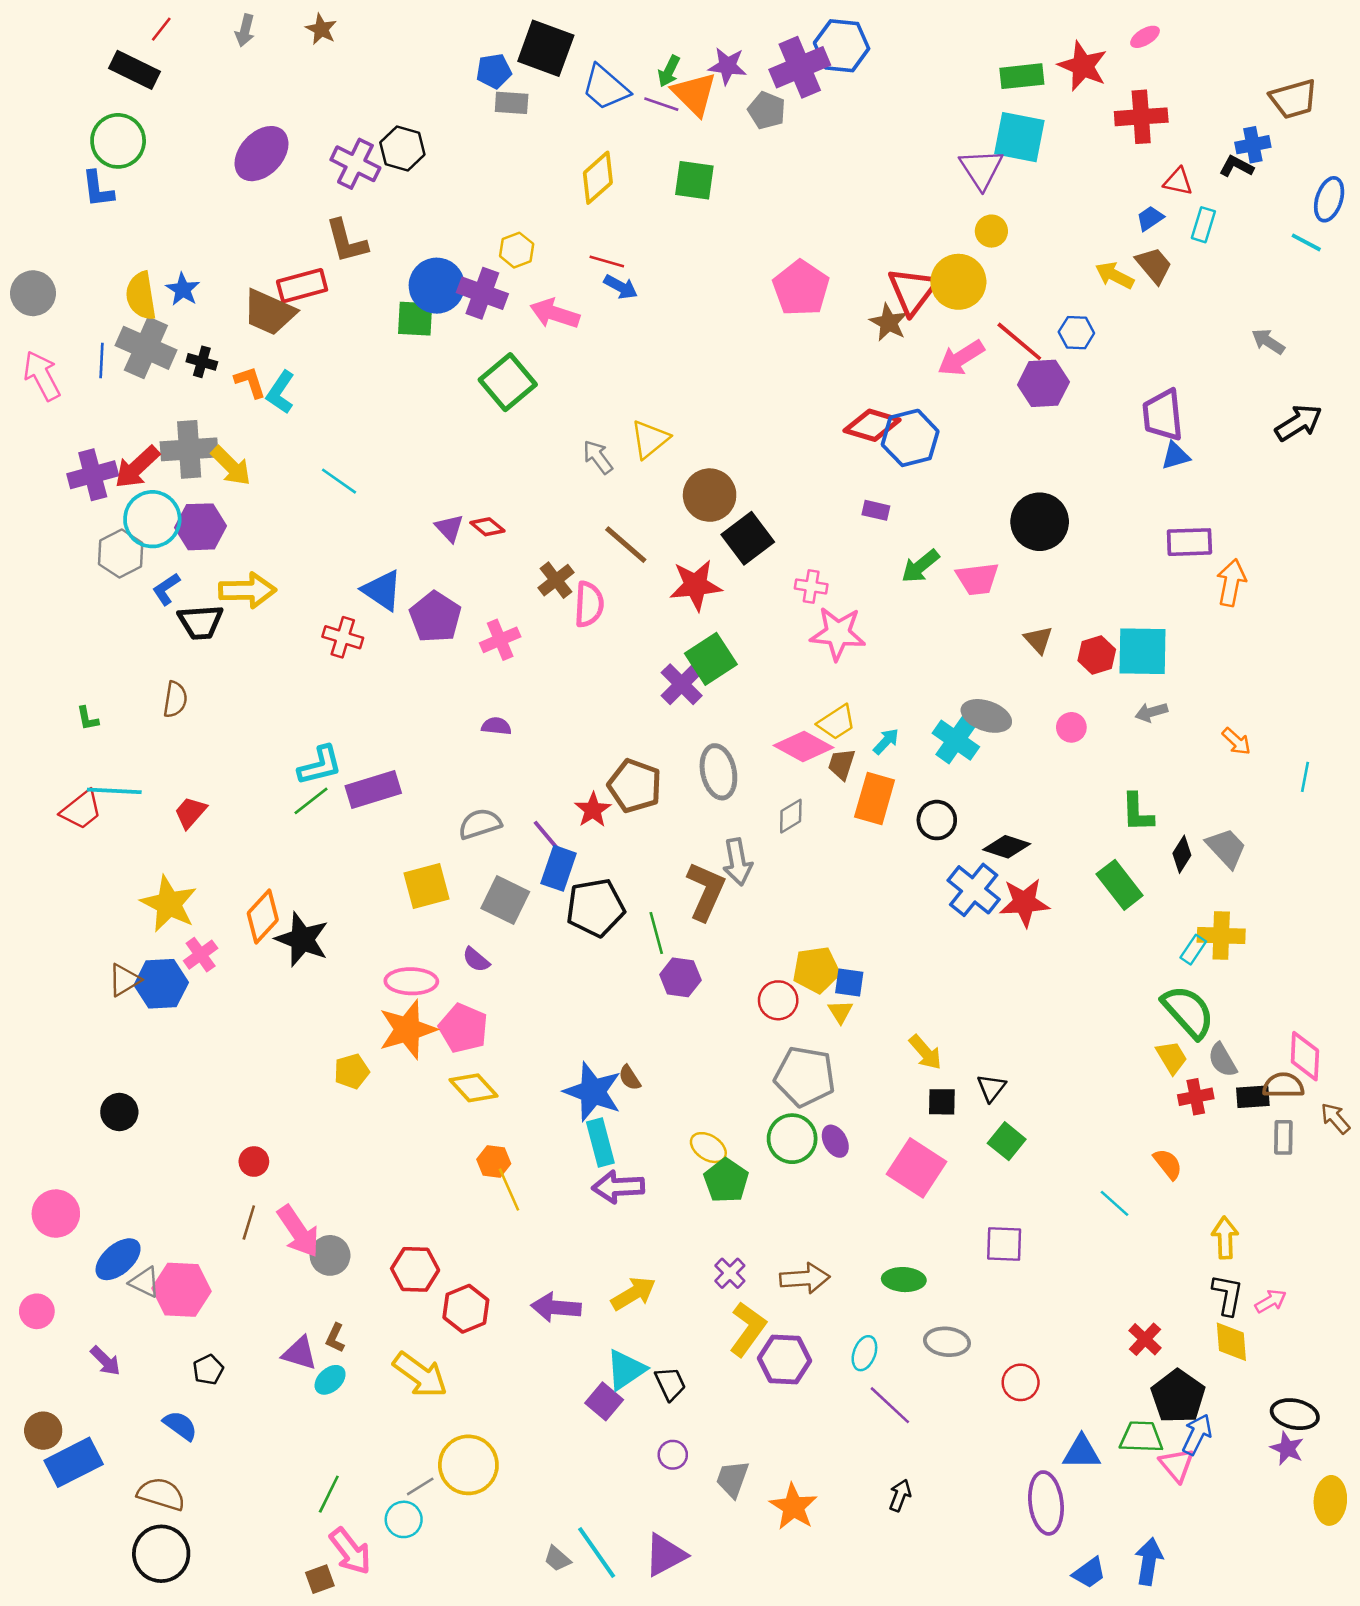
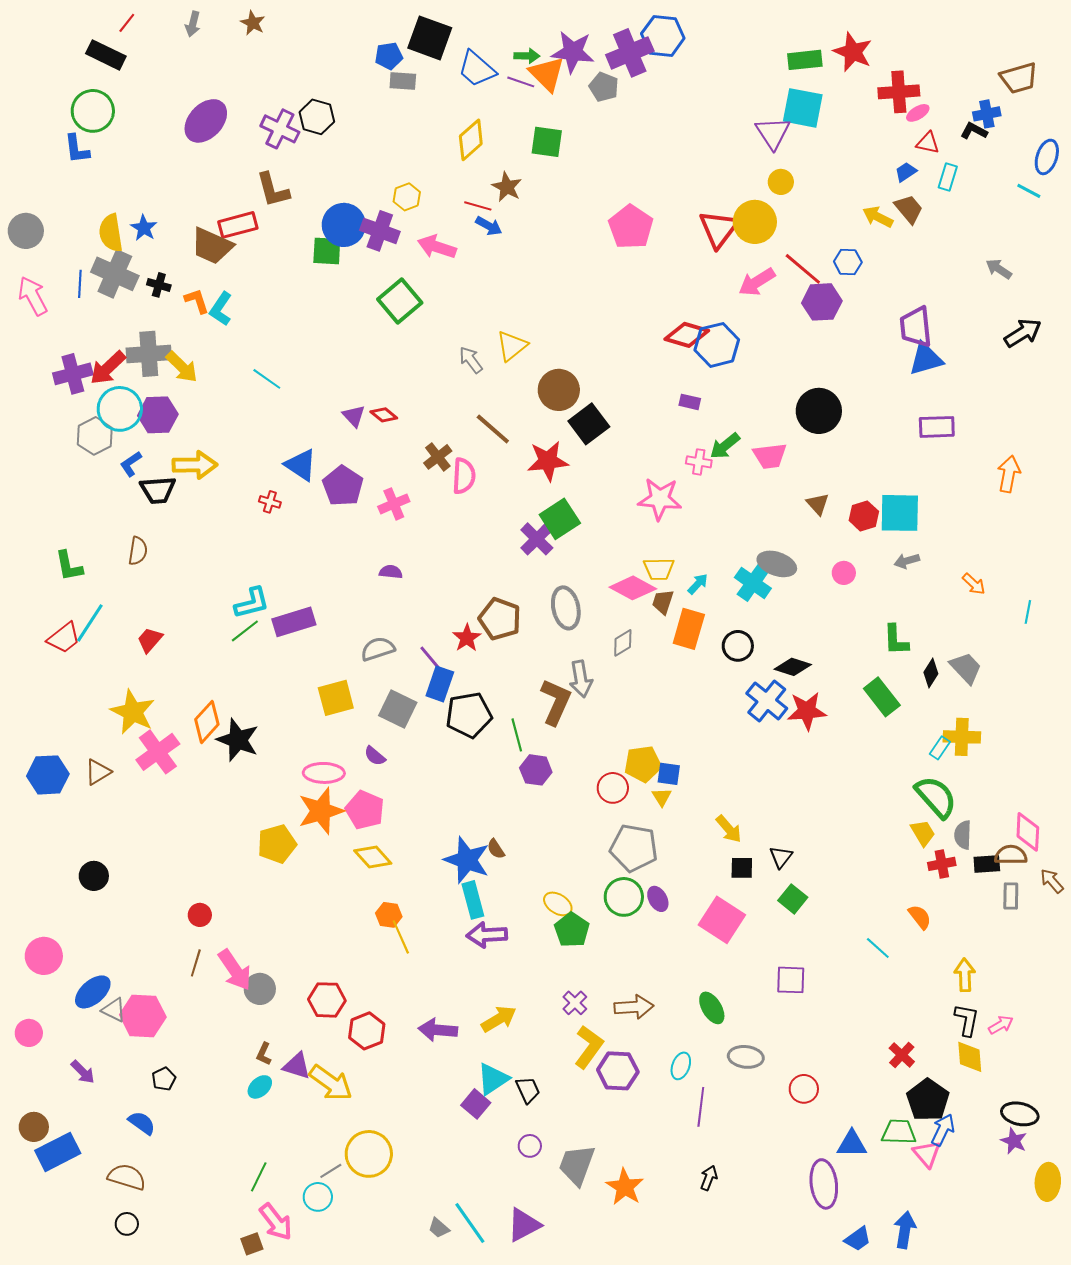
pink ellipse: (1145, 37) -> (918, 113), moved
purple star: (727, 66) -> (573, 52), size x1.4
green arrow: (669, 71) -> (527, 56), turned -115
brown star: (889, 322) -> (507, 187), moved
blue triangle: (1175, 456) -> (926, 359), size x1.5
orange arrow: (1231, 583) -> (1009, 474), moved
pink cross: (811, 586) -> (699, 462), moved
red cross: (343, 637) -> (270, 502), size x0.7
green L-shape: (88, 718) -> (69, 566), size x1.6
yellow trapezoid: (837, 722) -> (659, 569), turned 32
cyan line: (114, 791) -> (90, 623), turned -60
pink cross: (201, 955) -> (158, 752), size x1.6
blue hexagon: (161, 984) -> (48, 775), moved
gray semicircle: (1222, 1060) -> (963, 835), turned 32
yellow pentagon: (352, 1071) -> (277, 844), size x1.4
green ellipse: (904, 1280) -> (712, 1008), turned 56
purple triangle: (300, 1353) -> (297, 1066), moved
purple line: (890, 1405) -> (701, 1107), turned 54
gray trapezoid: (732, 1479) -> (577, 1165), size x1.4
black circle: (161, 1554) -> (127, 1224), size x0.5

